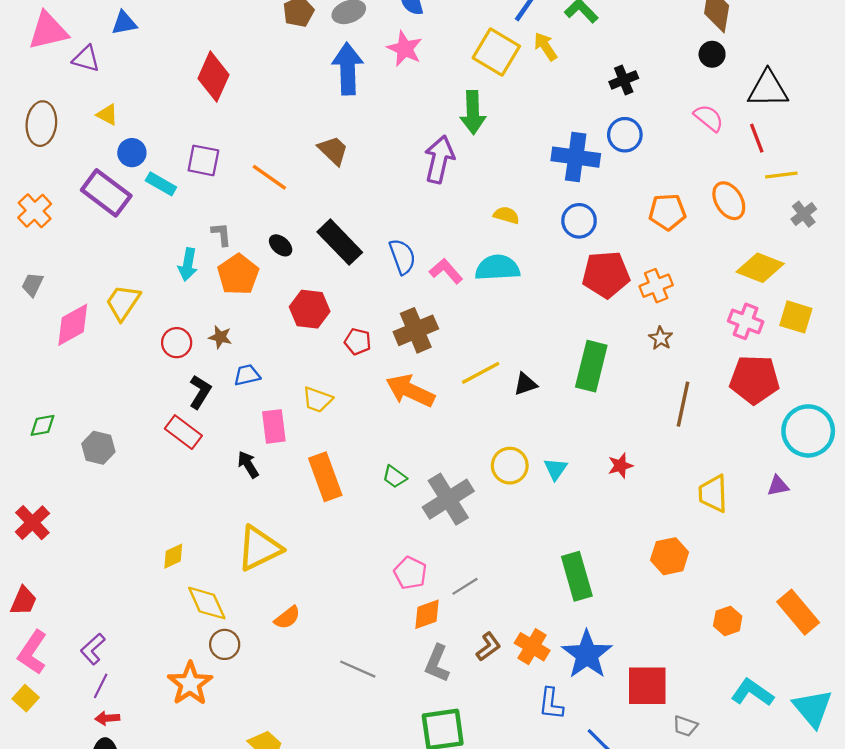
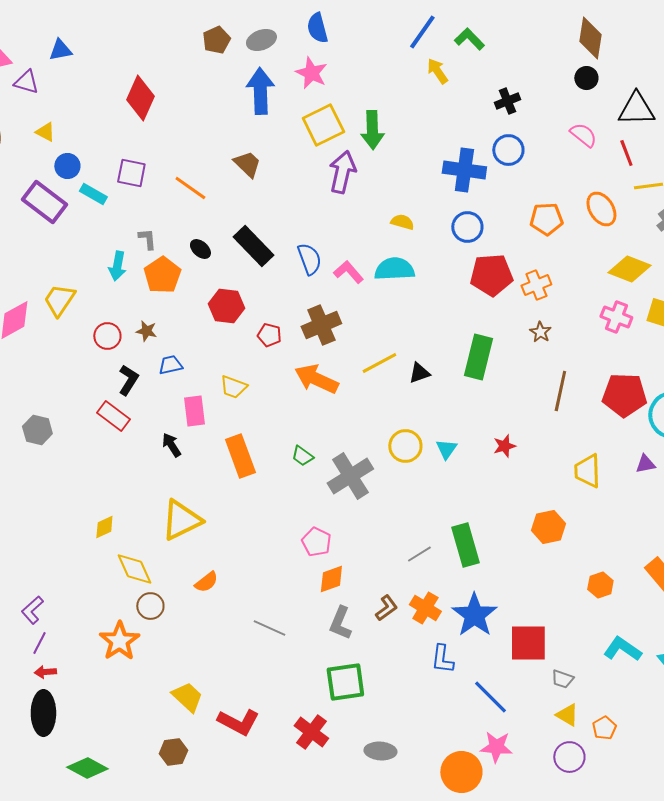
yellow square: (496, 52) -> (323, 125), moved, turned 33
red pentagon: (755, 380) -> (624, 395), moved
gray line: (465, 586) -> (419, 554), moved

